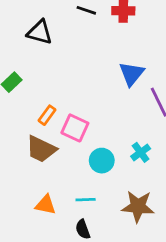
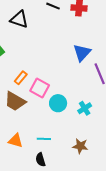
cyan circle: (102, 161) -> (58, 103), moved
brown star: (138, 206) -> (80, 146), size x0.7

